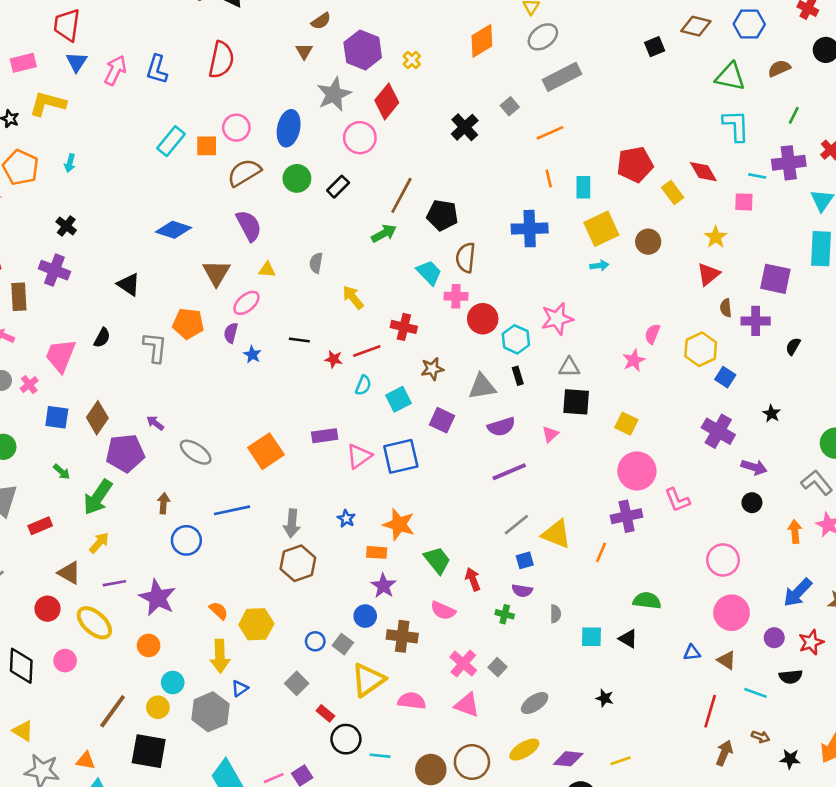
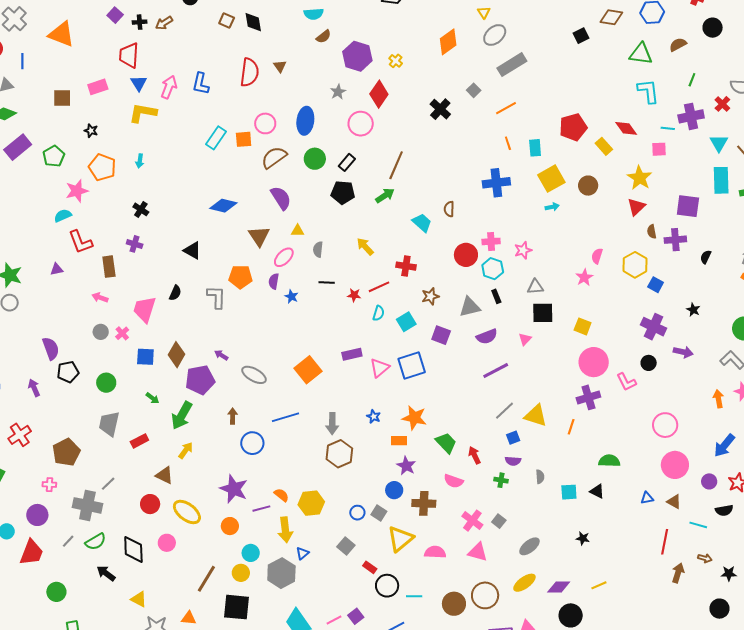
brown triangle: (304, 51) -> (280, 66), moved
gray star: (334, 94) -> (338, 92), size x0.6
yellow L-shape: (48, 104) -> (143, 113), moved
black pentagon: (442, 215) -> (343, 193), moved
yellow star: (716, 237) -> (640, 178), size x1.4
brown semicircle: (466, 258) -> (449, 209), size x0.7
gray semicircle: (316, 263) -> (318, 249), moved
purple cross: (54, 270) -> (135, 244), size x0.7
pink cross: (456, 296) -> (491, 241), moved
pink star: (557, 319) -> (523, 250), size x0.7
black circle: (752, 503) -> (649, 363), moved
purple line: (114, 583) -> (261, 509), moved

